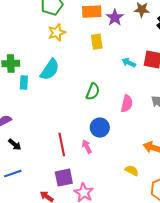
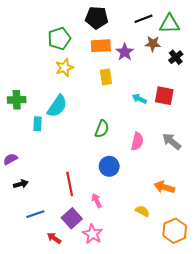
cyan rectangle: (24, 83) -> (37, 124), moved
black arrow: (15, 145) -> (21, 184), turned -56
pink arrow: (87, 147) -> (97, 201), moved
blue line: (13, 174) -> (35, 214), moved
purple square: (64, 178) -> (72, 218), turned -30

